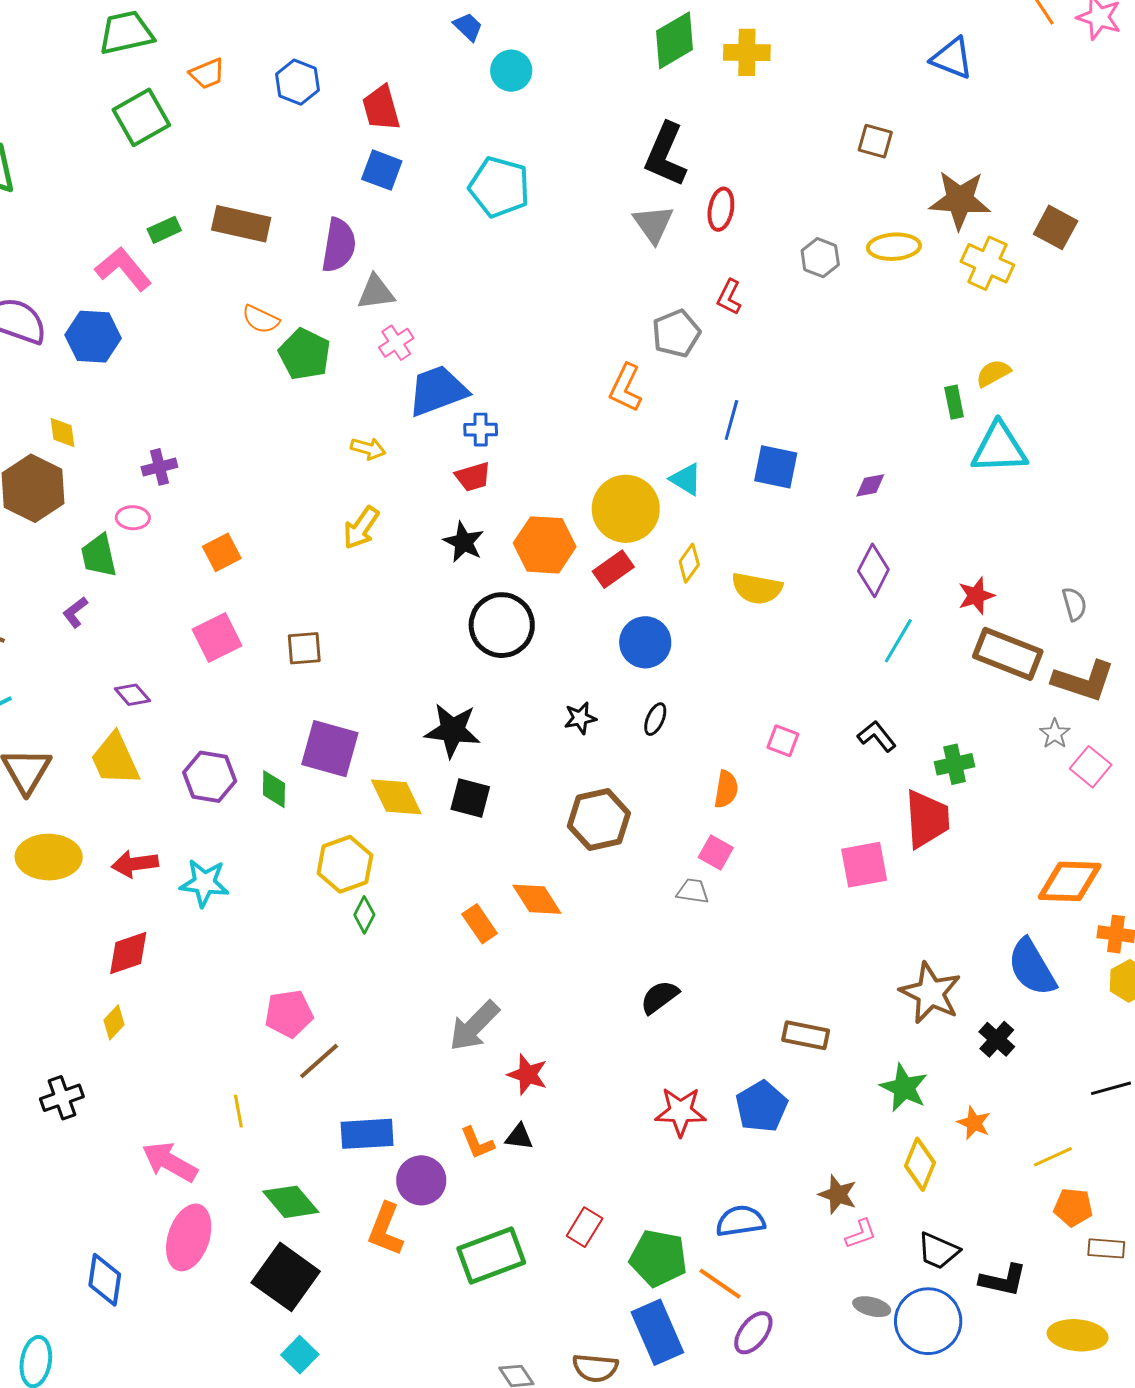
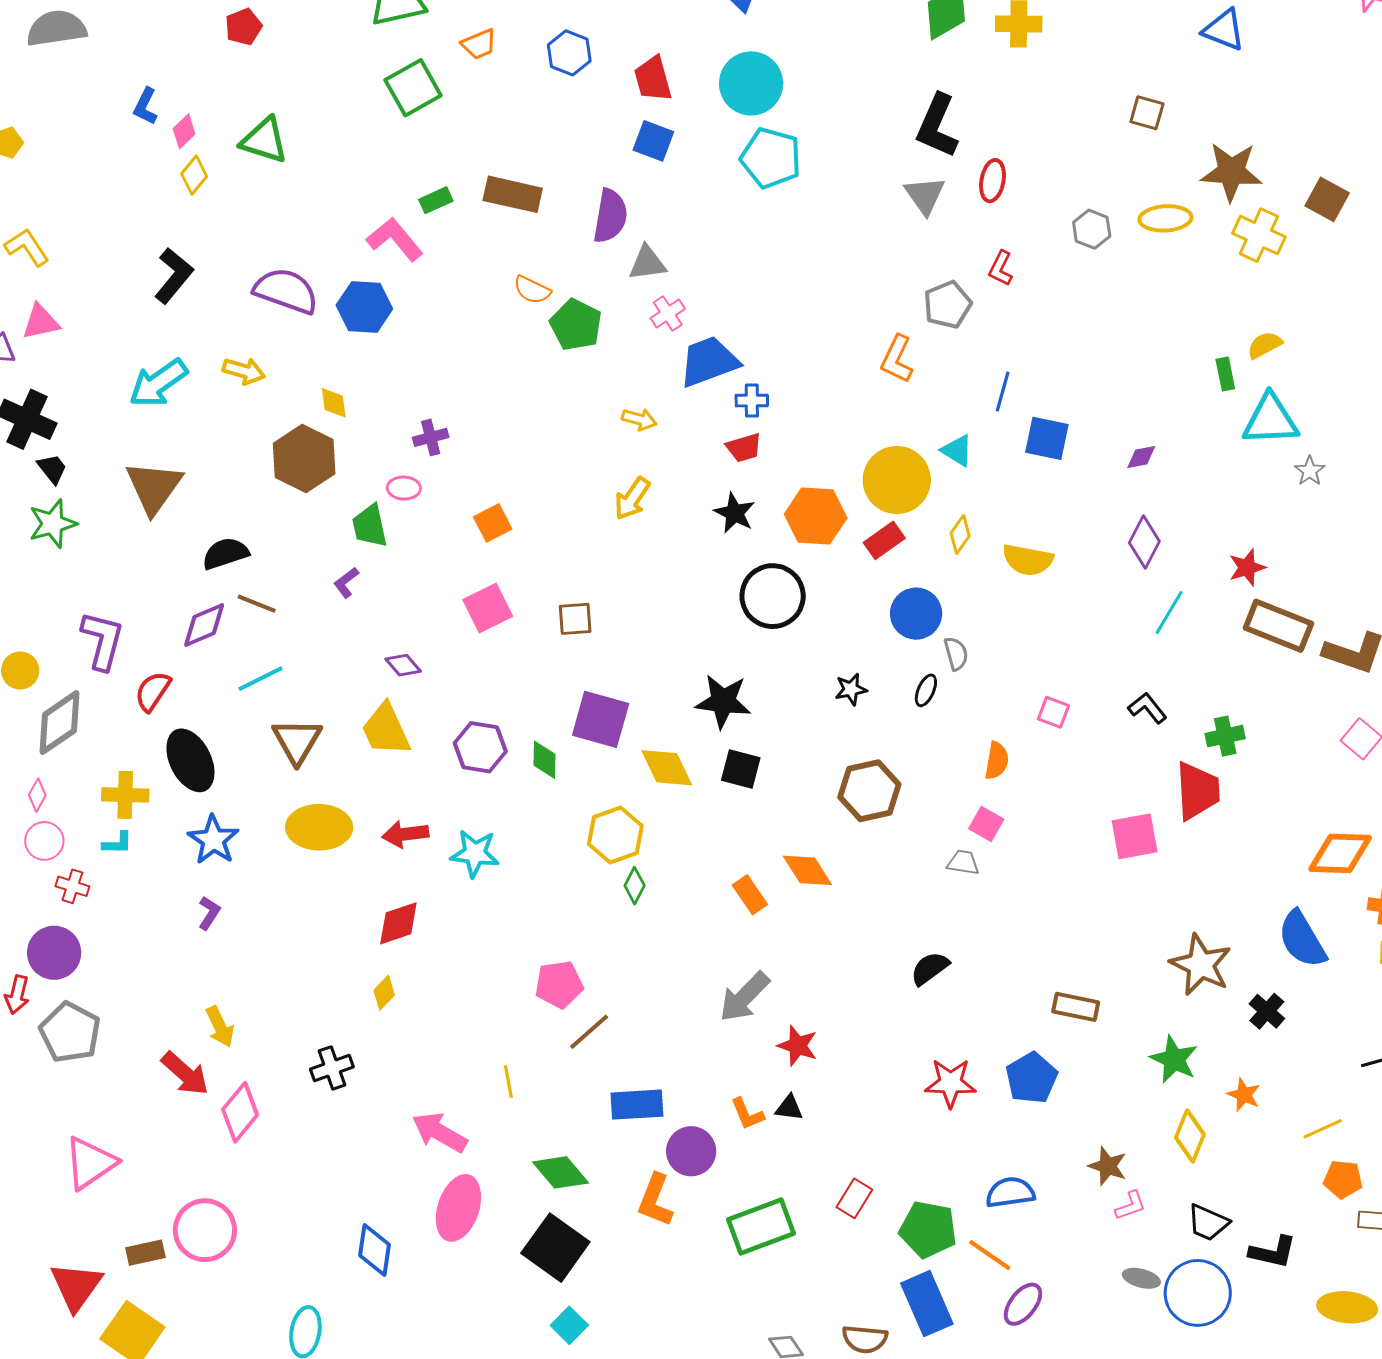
cyan circle: (511, 71) -> (751, 83), moved, size x1.5
gray semicircle: (1074, 604) -> (956, 654), moved
gray star: (1055, 734) -> (1310, 471), moved

